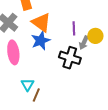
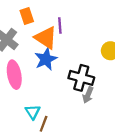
purple line: (74, 28) -> (60, 25), moved
gray arrow: (84, 43) -> (88, 95), moved

